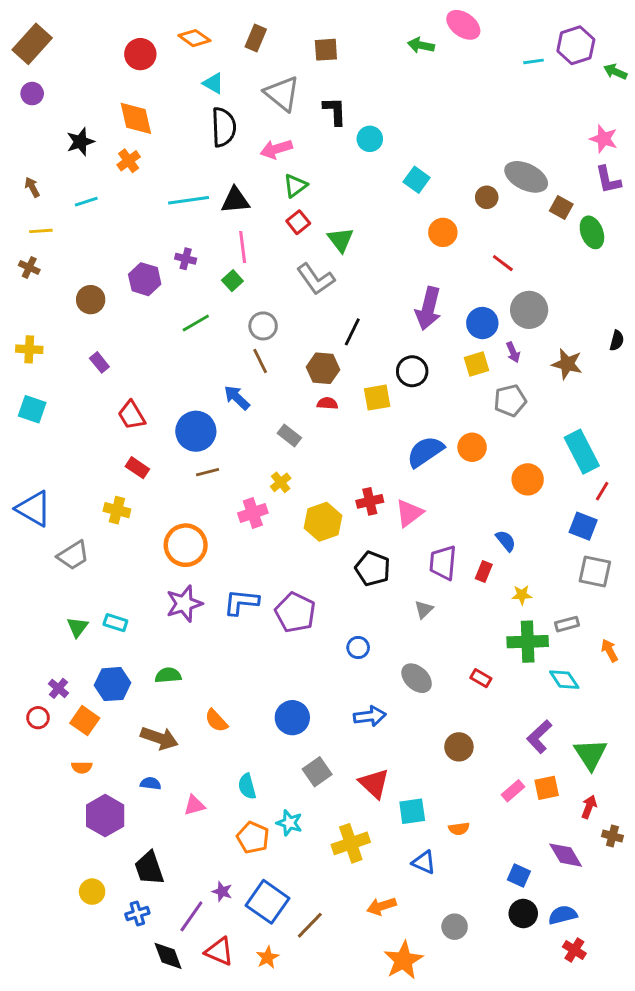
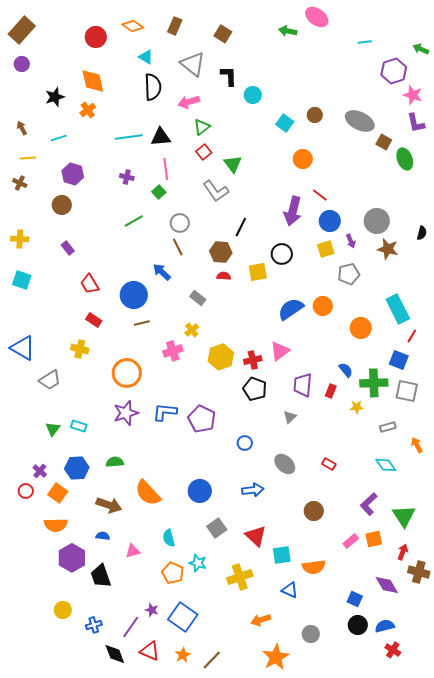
purple hexagon: (576, 45) -> (394, 71), moved
brown square: (326, 50) -> (223, 34), turned 36
brown circle: (487, 197) -> (315, 115), moved
red line: (503, 263) -> (320, 195), moved
purple hexagon: (145, 279) -> (73, 174), moved
gray circle: (529, 310) -> (377, 221), moved
red cross: (370, 501) -> (253, 360), moved
green cross: (528, 642) -> (374, 383), moved
orange semicircle: (216, 721) -> (148, 493), size x1.6
orange semicircle: (82, 767) -> (56, 525), size x1.6
orange semicircle: (459, 829) -> (314, 567), size x1.6
brown cross: (612, 836) -> (419, 572), size x1.5
black trapezoid: (149, 868) -> (101, 576), moved
brown line: (310, 925) -> (212, 660), moved

